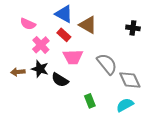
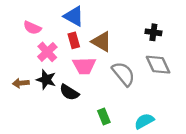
brown triangle: (88, 25) -> (102, 42), moved
red rectangle: (64, 35) -> (74, 40), turned 32
gray diamond: (130, 80) -> (158, 65), moved

